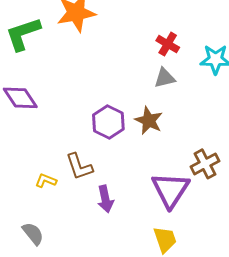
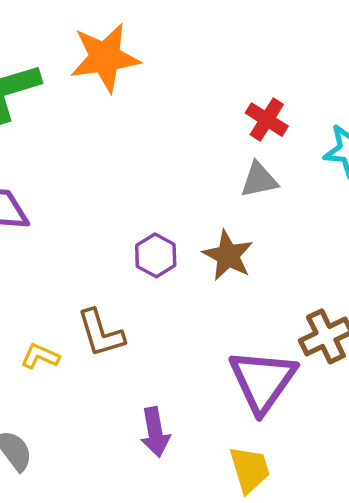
purple hexagon: (108, 122) -> (156, 255), size x0.7
purple arrow: (105, 199) -> (155, 432), moved

